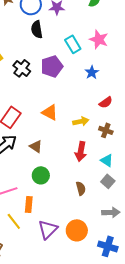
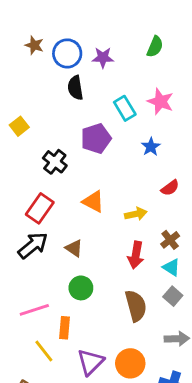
black cross: (22, 68) -> (55, 162), moved
brown cross: (106, 130) -> (170, 240), moved, turned 32
brown semicircle: (81, 188) -> (136, 306), size x1.6

